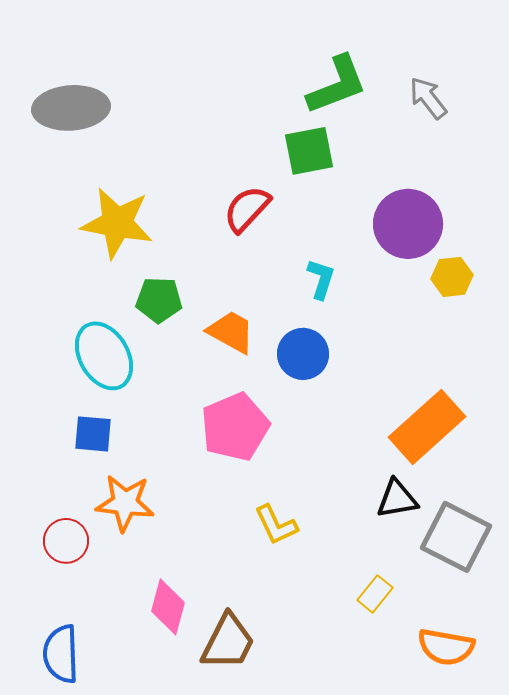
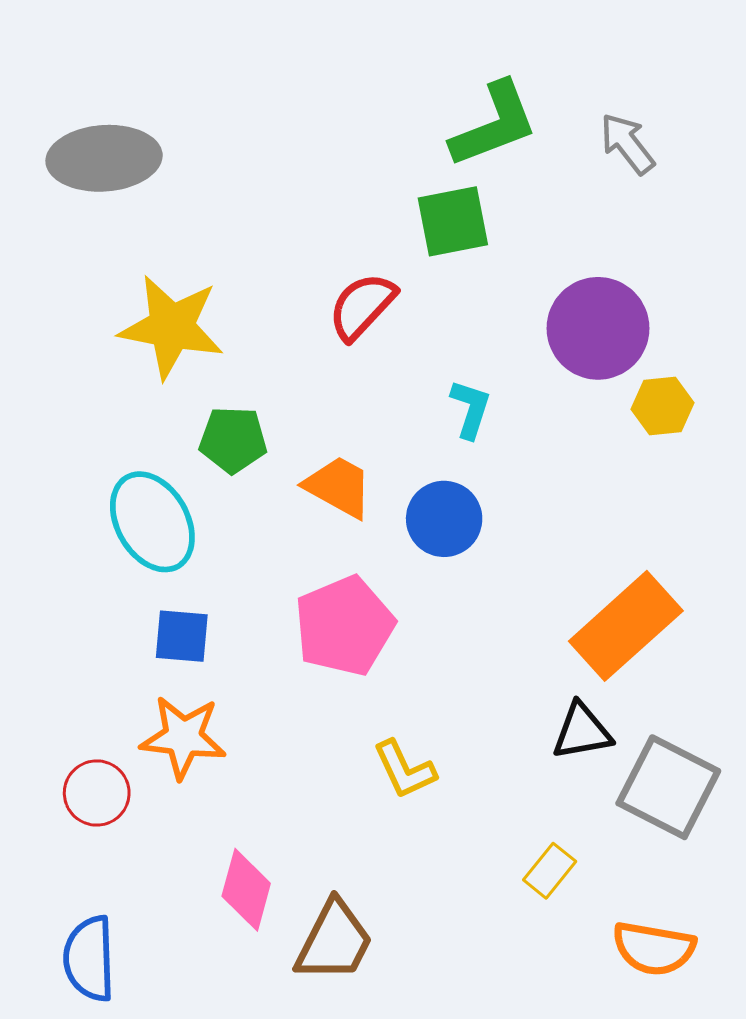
blue square: (93, 434) -> (182, 636), moved

